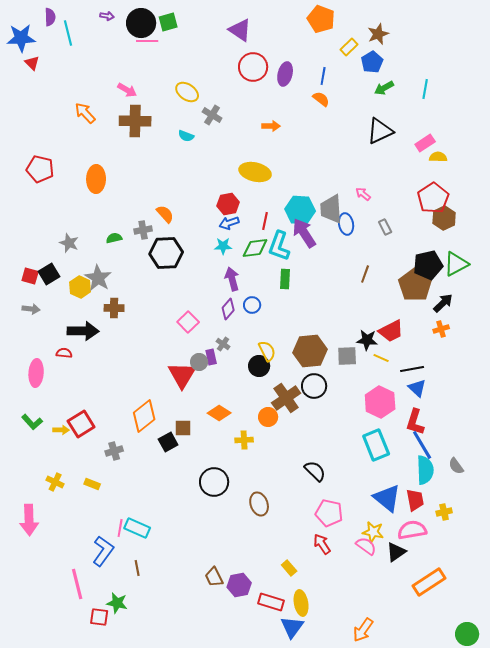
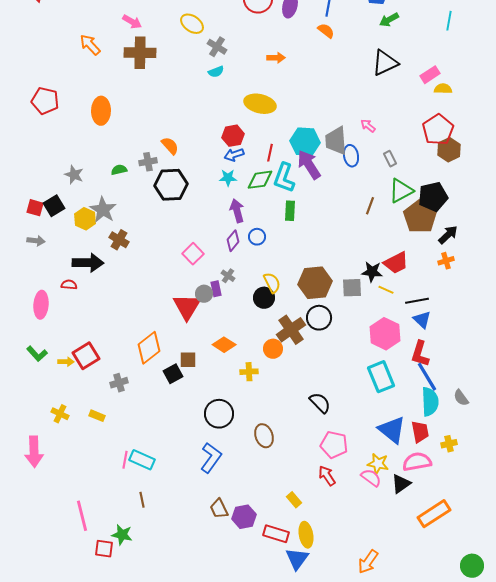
cyan line: (425, 89) -> (449, 21), moved
cyan semicircle: (186, 136) -> (216, 72), moved, turned -42
green triangle: (456, 264) -> (401, 191), moved
brown cross: (114, 308) -> (119, 240), turned 30
blue L-shape: (103, 551) -> (211, 458), moved

